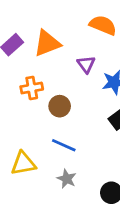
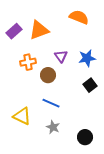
purple triangle: (86, 64) -> (61, 56), moved
yellow triangle: (23, 163) -> (22, 116), turned 36

